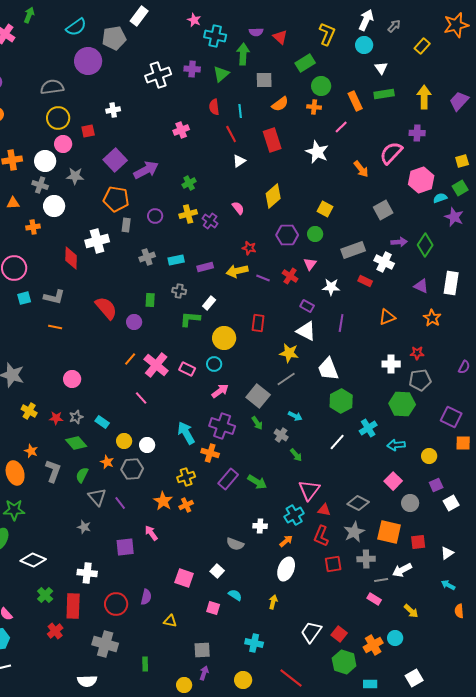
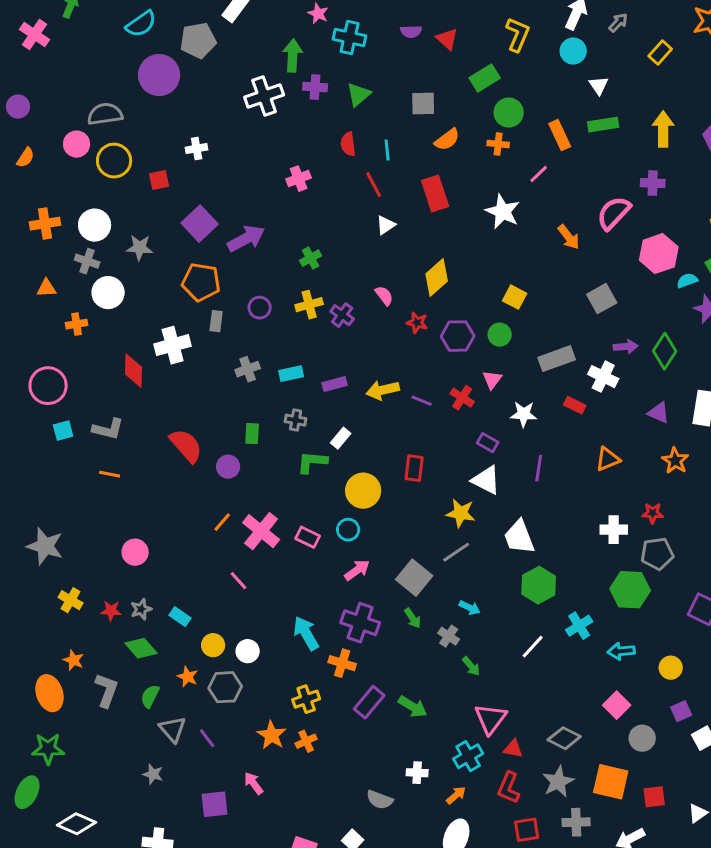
green arrow: (243, 54) -> (293, 56), moved
pink circle: (63, 144) -> (77, 144), moved
red star: (249, 248) -> (417, 323), moved

